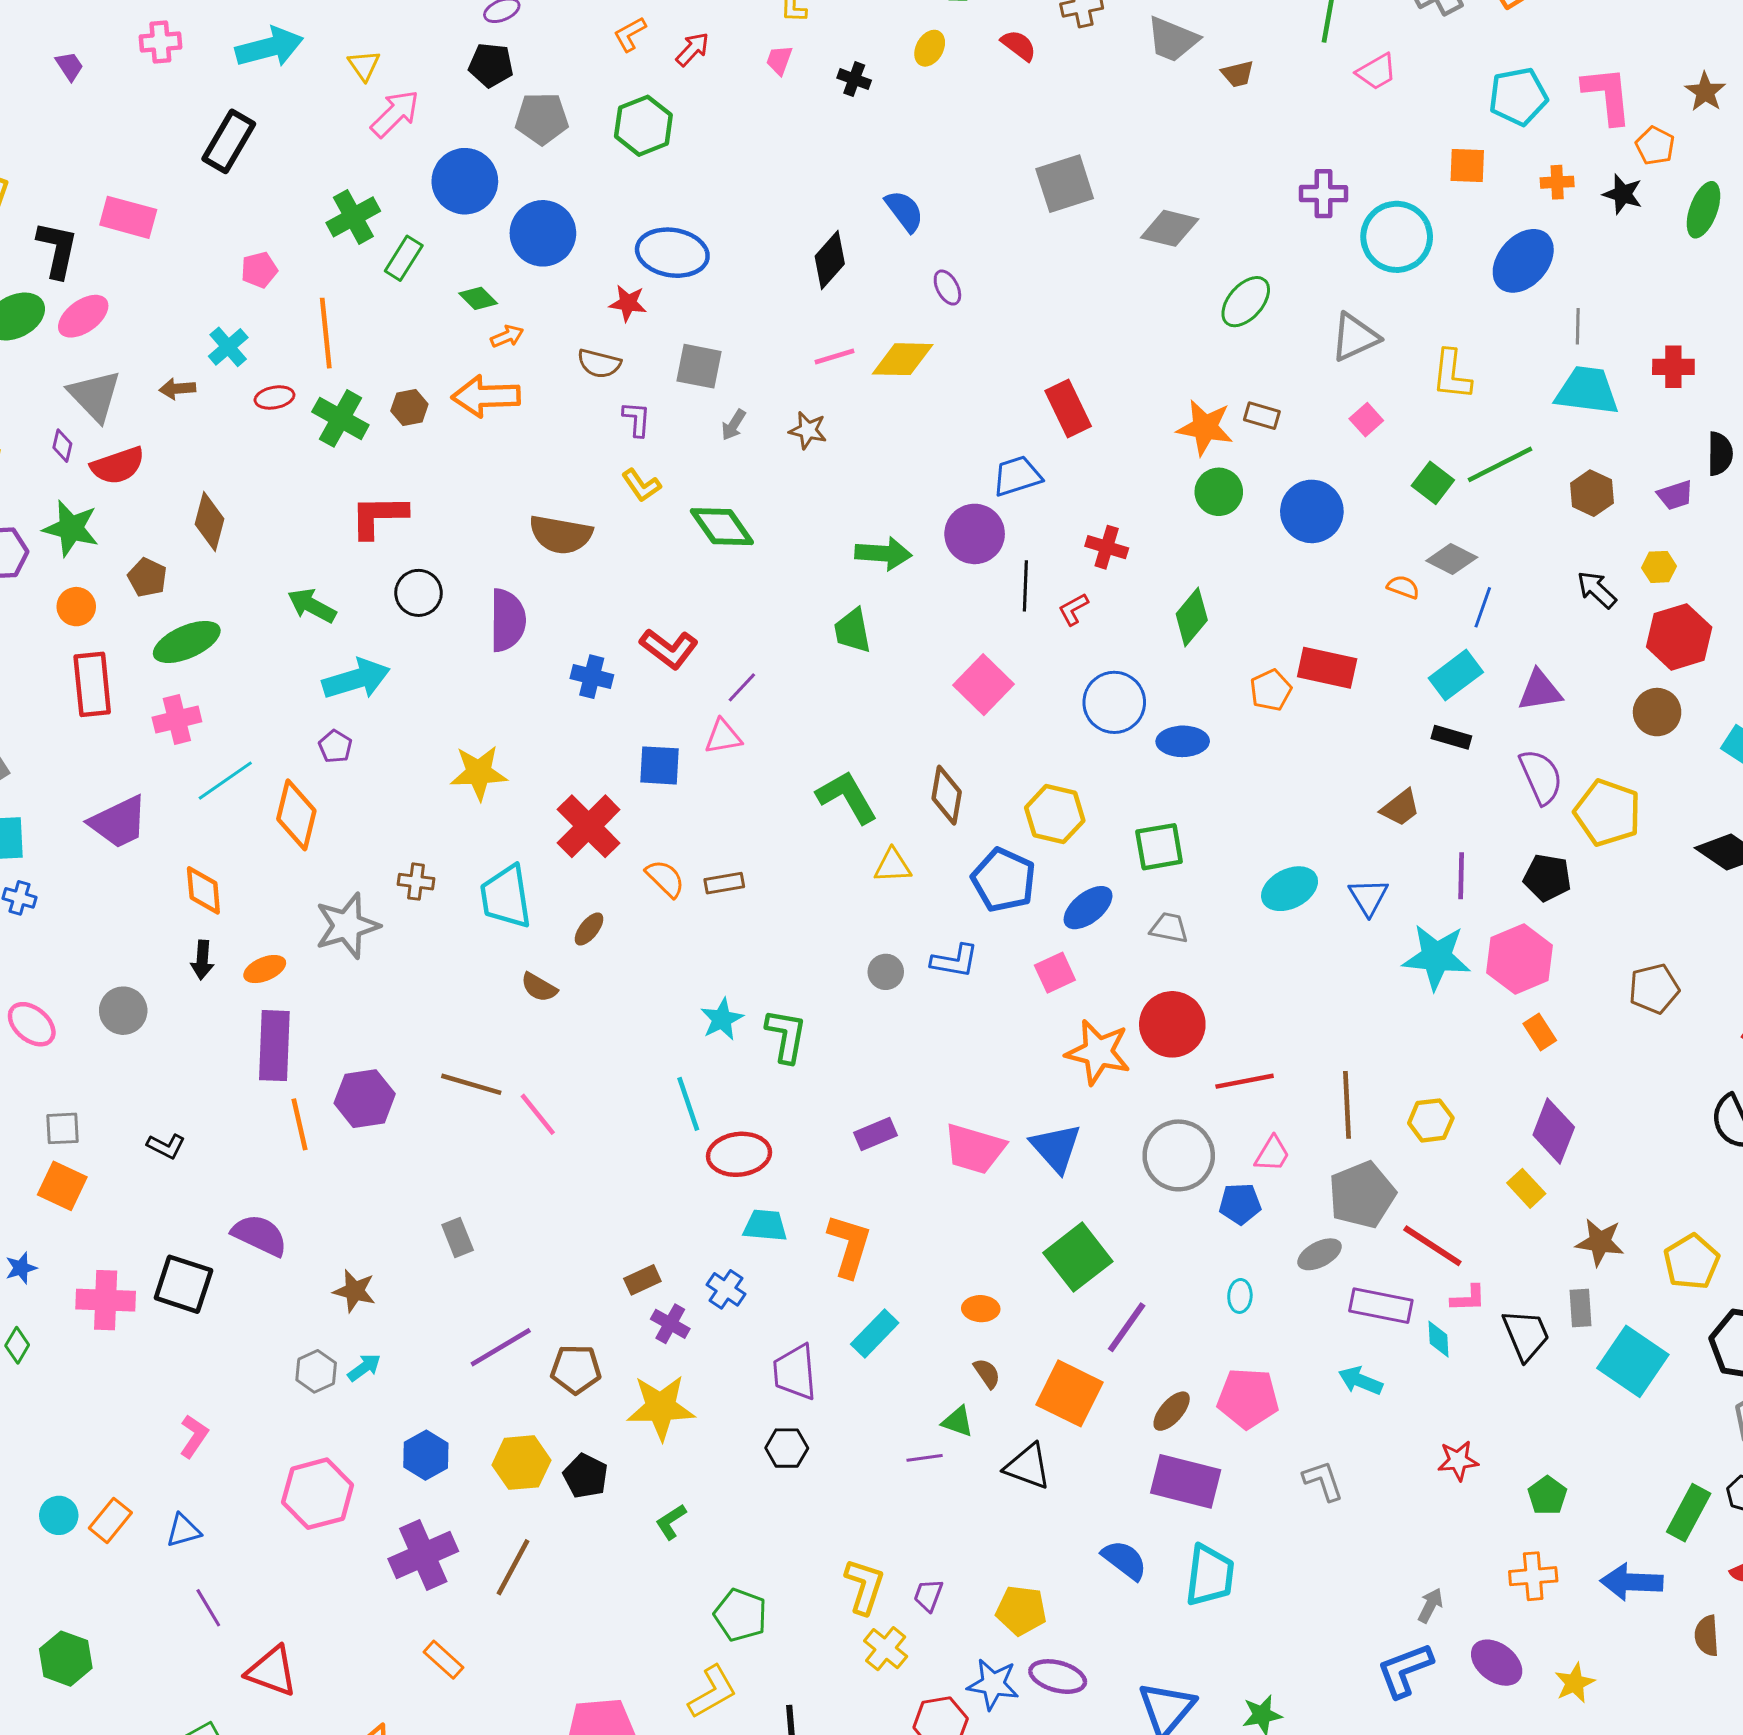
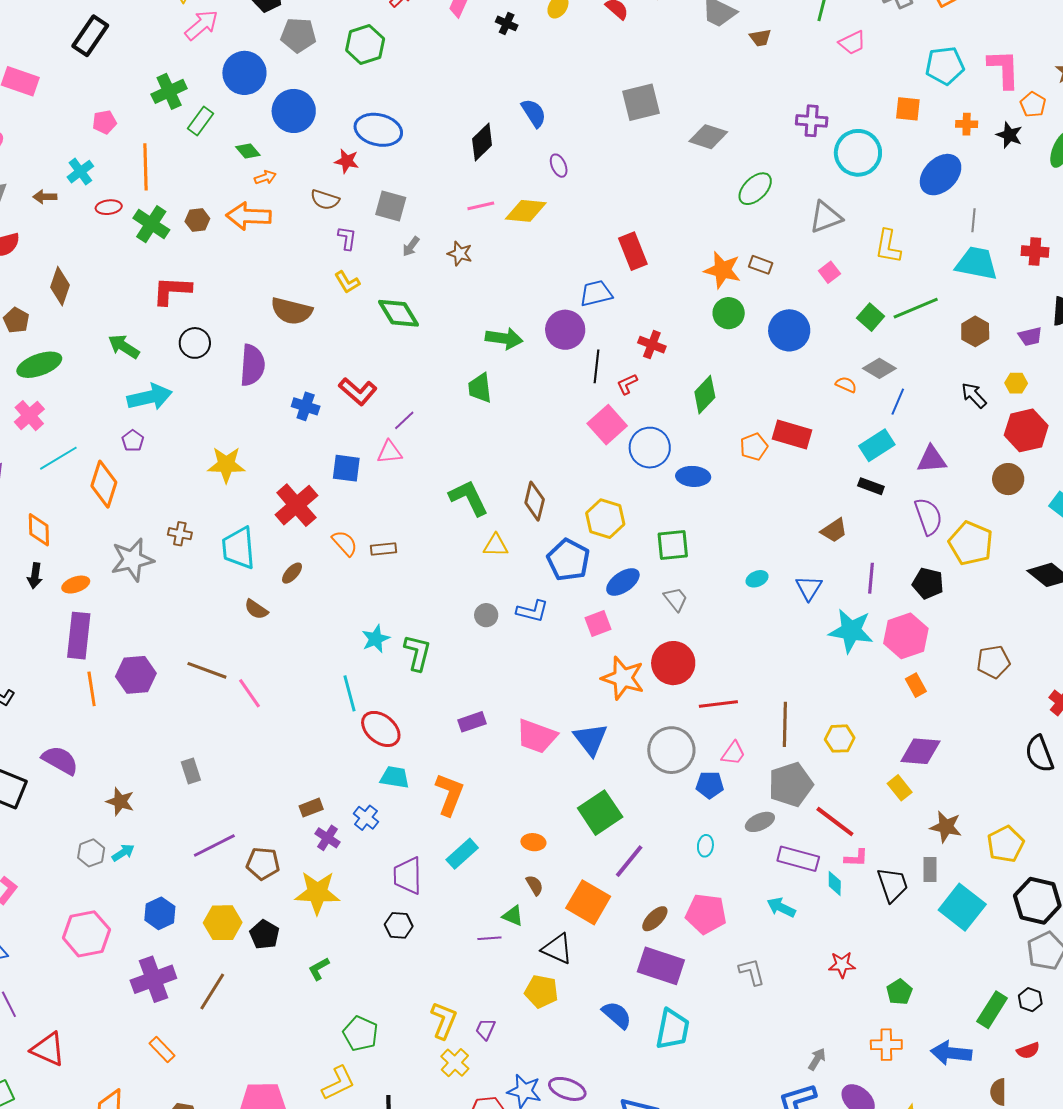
pink square: (983, 685) -> (607, 425), moved
pink cross: (177, 720) -> (29, 416), turned -32
cyan ellipse: (1290, 889) -> (757, 579), size x0.6
gray trapezoid: (1169, 928) -> (676, 599), turned 36
purple diamond: (1554, 1131) -> (920, 751), turned 69
red ellipse: (739, 1154) -> (381, 729), turned 42
yellow pentagon: (1021, 1610) -> (541, 991), moved

